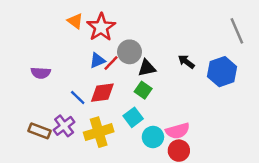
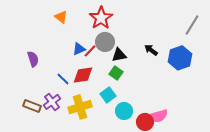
red star: (101, 27) -> (101, 18), moved
gray line: (237, 31) -> (192, 25), turned 55
purple semicircle: (41, 73) -> (33, 59), turned -112
pink semicircle: (178, 131) -> (158, 116), moved

